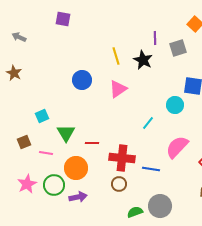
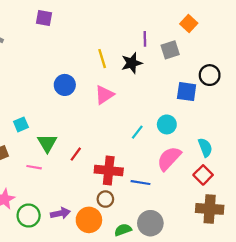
black star: (143, 60) -> (132, 63), turned 30
cyan circle: (175, 105) -> (167, 124), moved
red line: (92, 143) -> (76, 154), turned -56
pink line: (46, 153) -> (34, 167), moved
orange circle: (76, 168) -> (89, 220), moved
green circle: (54, 185) -> (29, 216), moved

